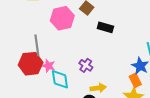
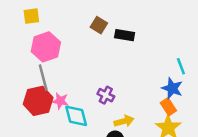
pink hexagon: (62, 18) -> (46, 47), moved
black rectangle: (105, 27) -> (125, 35), moved

